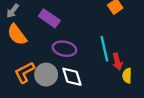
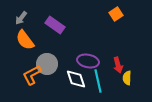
purple ellipse: (64, 49) -> (88, 61), moved
cyan line: (104, 49) -> (98, 81), moved
gray circle: (46, 75) -> (47, 64), moved

